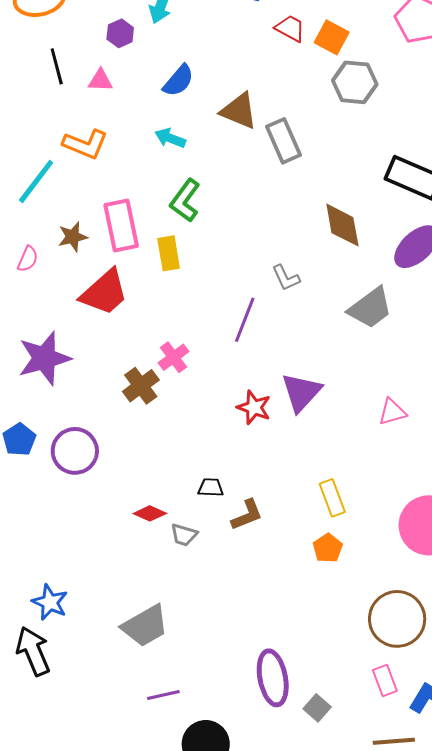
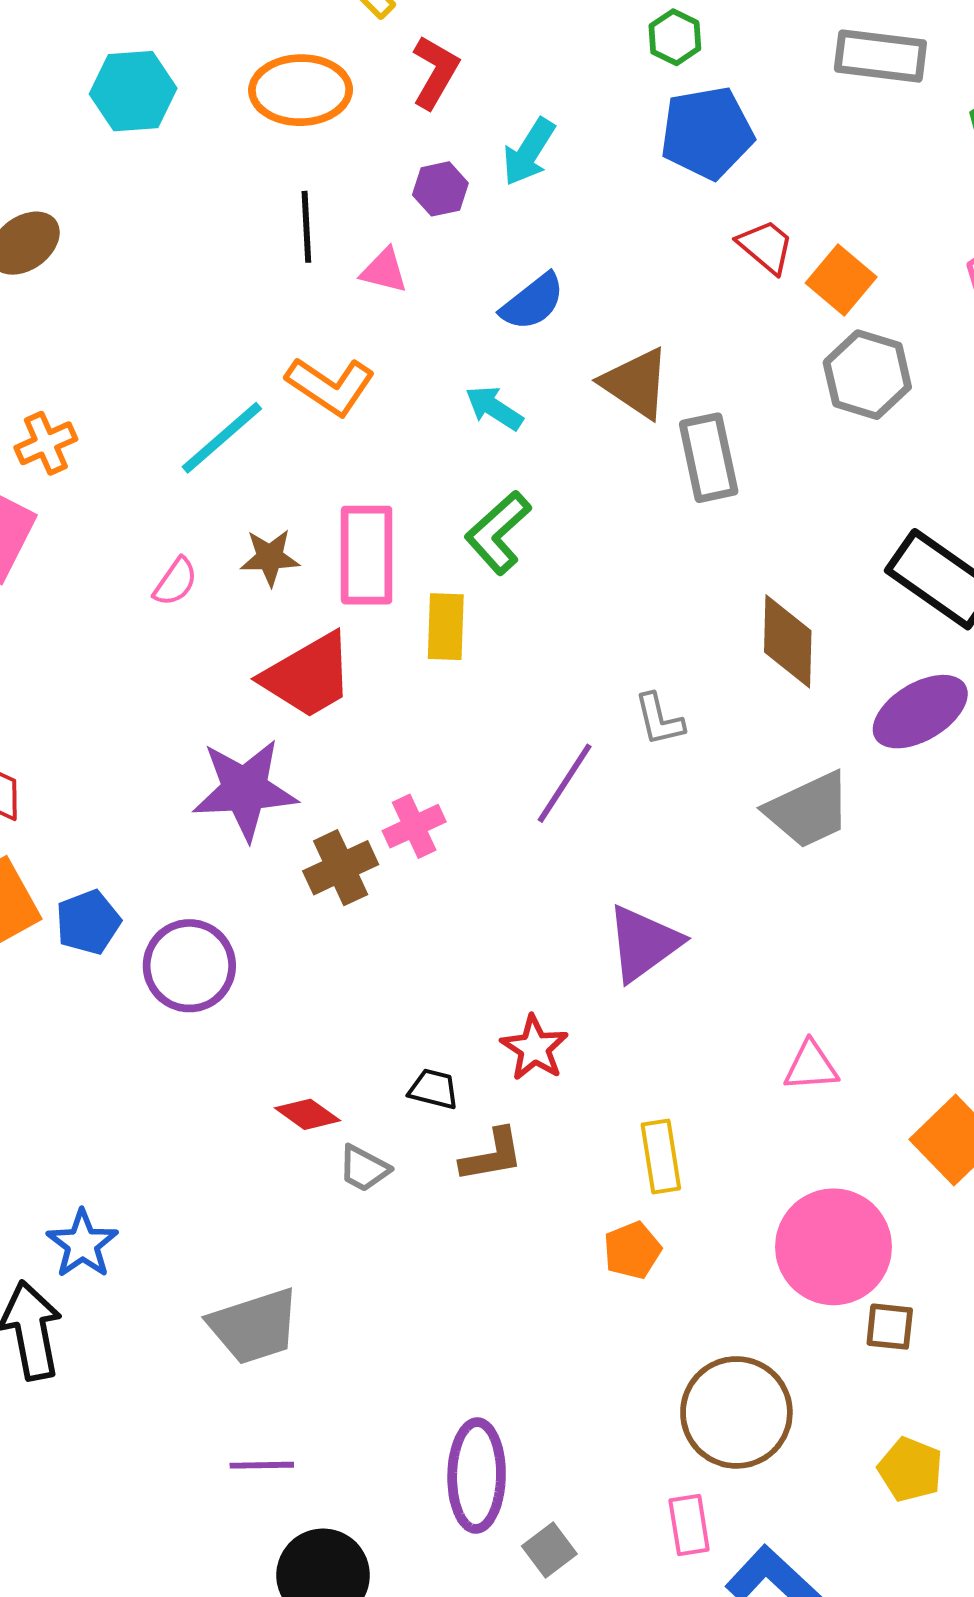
purple star: (44, 358) -> (245, 790), moved
red star: (254, 407) -> (534, 1048), moved
pink triangle: (392, 412) -> (811, 1066), moved

